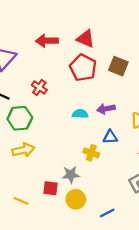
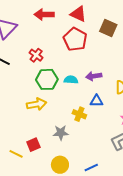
brown square: (118, 66) -> (108, 28), moved
green hexagon: (20, 118) -> (47, 79), moved
yellow arrow: (23, 150) -> (37, 104), moved
red square: (50, 188) -> (33, 145), moved, turned -32
yellow circle: (76, 199) -> (60, 165), moved

